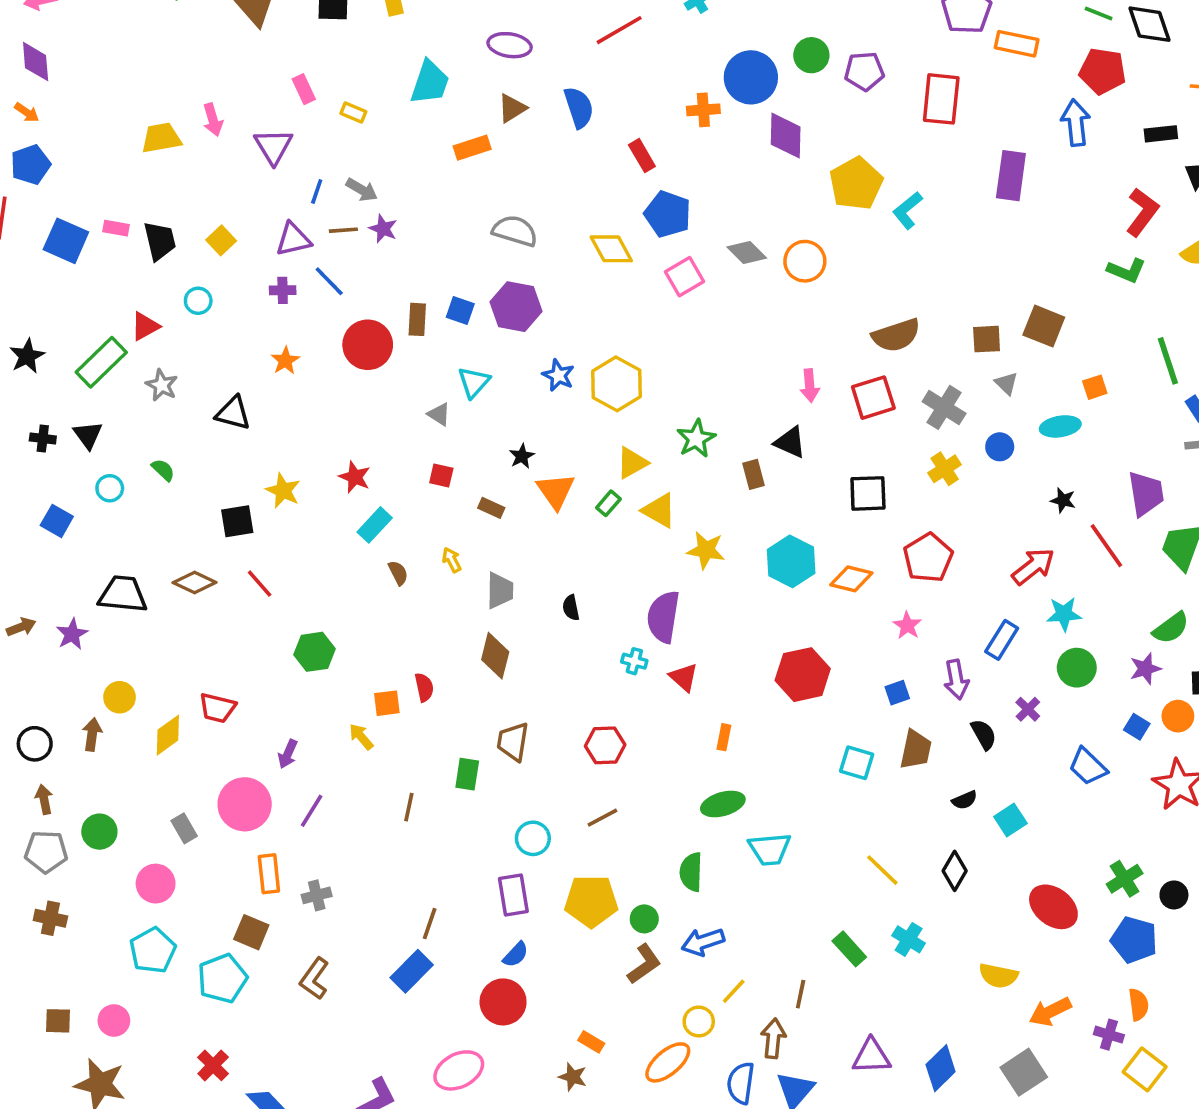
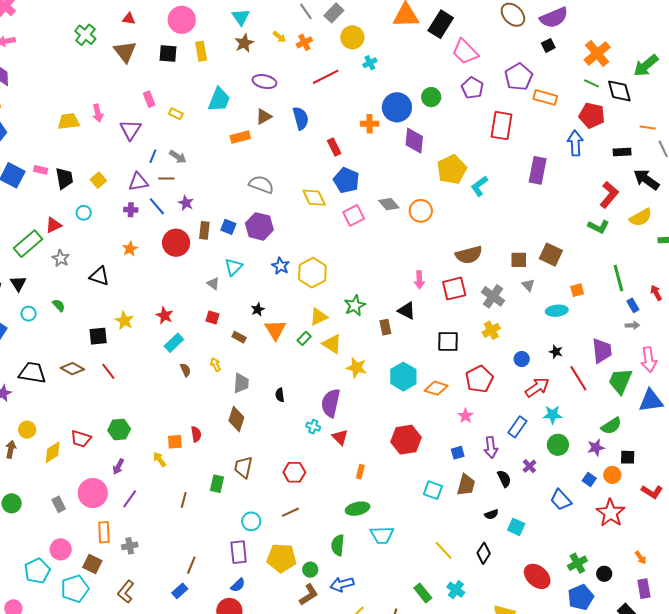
purple pentagon: (864, 71) -> (472, 88), moved, turned 30
purple star: (383, 229) -> (186, 203), moved
blue circle: (1000, 447) -> (522, 359), moved
green hexagon: (315, 652) -> (119, 430), moved
cyan square: (1010, 820) -> (516, 527), turned -36
pink circle: (156, 884) -> (61, 549), moved
blue pentagon: (1134, 940) -> (581, 597), turned 30
blue rectangle: (412, 971) -> (180, 591), size x0.7

